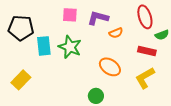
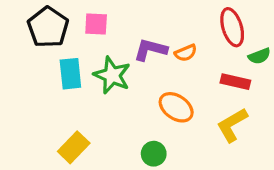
pink square: (70, 15) -> (96, 24), moved
purple L-shape: (98, 18) -> (150, 50), moved
black pentagon: (21, 28) -> (48, 27), moved, turned 30
yellow rectangle: (21, 80) -> (74, 147), moved

